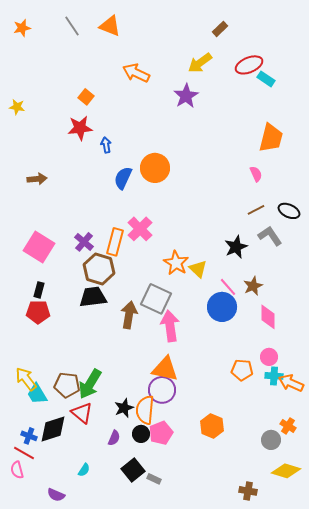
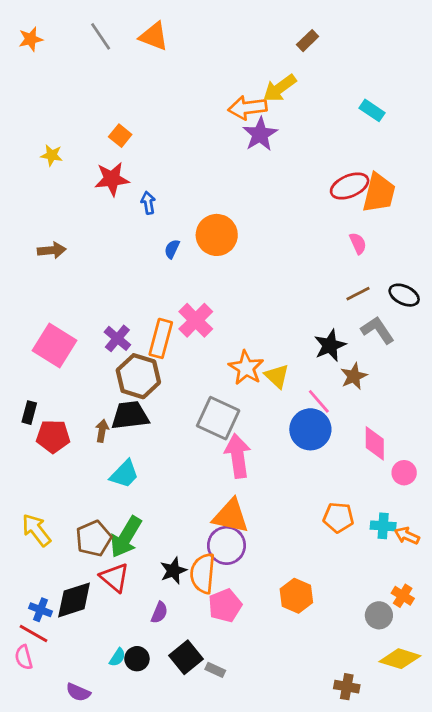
red ellipse: (249, 65) -> (350, 186), moved
orange arrow: (136, 73) -> (247, 108), moved, turned -32
yellow star: (17, 107) -> (52, 155), moved
blue semicircle: (123, 178) -> (172, 249), size x0.6
brown star: (253, 286) -> (354, 376), moved
black rectangle: (39, 290) -> (29, 413), moved
brown arrow: (129, 315) -> (102, 431), moved, size x0.6
pink circle: (269, 357) -> (404, 473), moved
orange arrow: (291, 383) -> (407, 536), size x0.7
brown pentagon: (67, 385) -> (94, 538), turned -30
cyan trapezoid: (37, 394) -> (124, 474), moved, turned -105
black circle: (141, 434) -> (137, 659), moved

